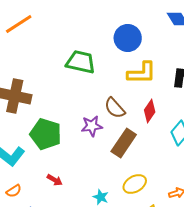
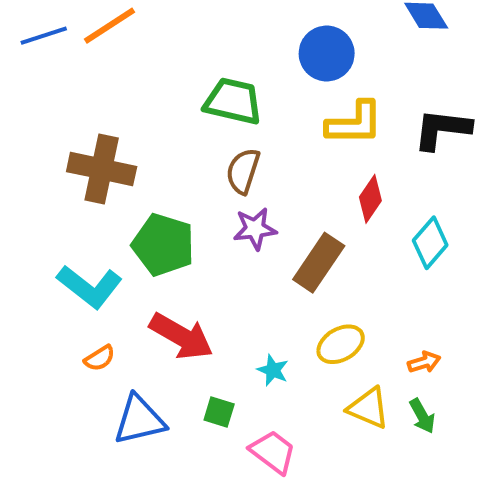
brown semicircle: (115, 108) -> (243, 171), moved, turned 60
red arrow: (55, 180) -> (181, 336), size x2.0

